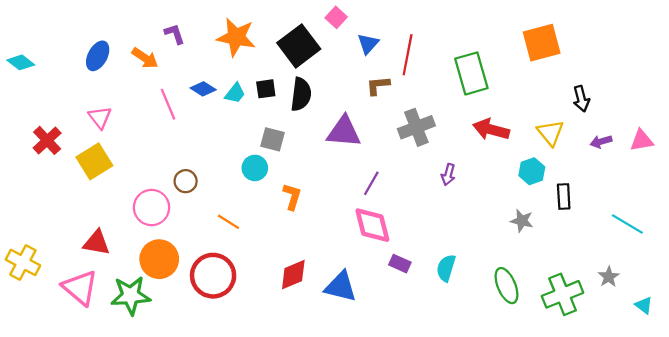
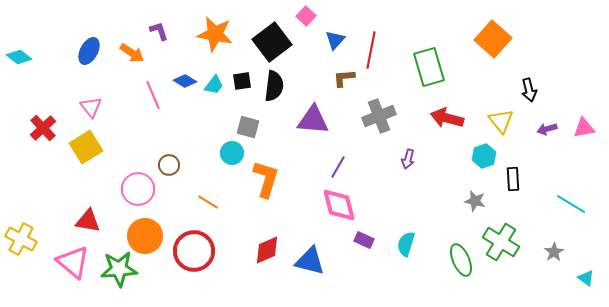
orange square: (542, 43) -> (493, 39), turned -33
orange L-shape: (292, 197) -> (266, 179), size x1.5
green cross: (563, 294) -> (501, 242), moved, turned -36

